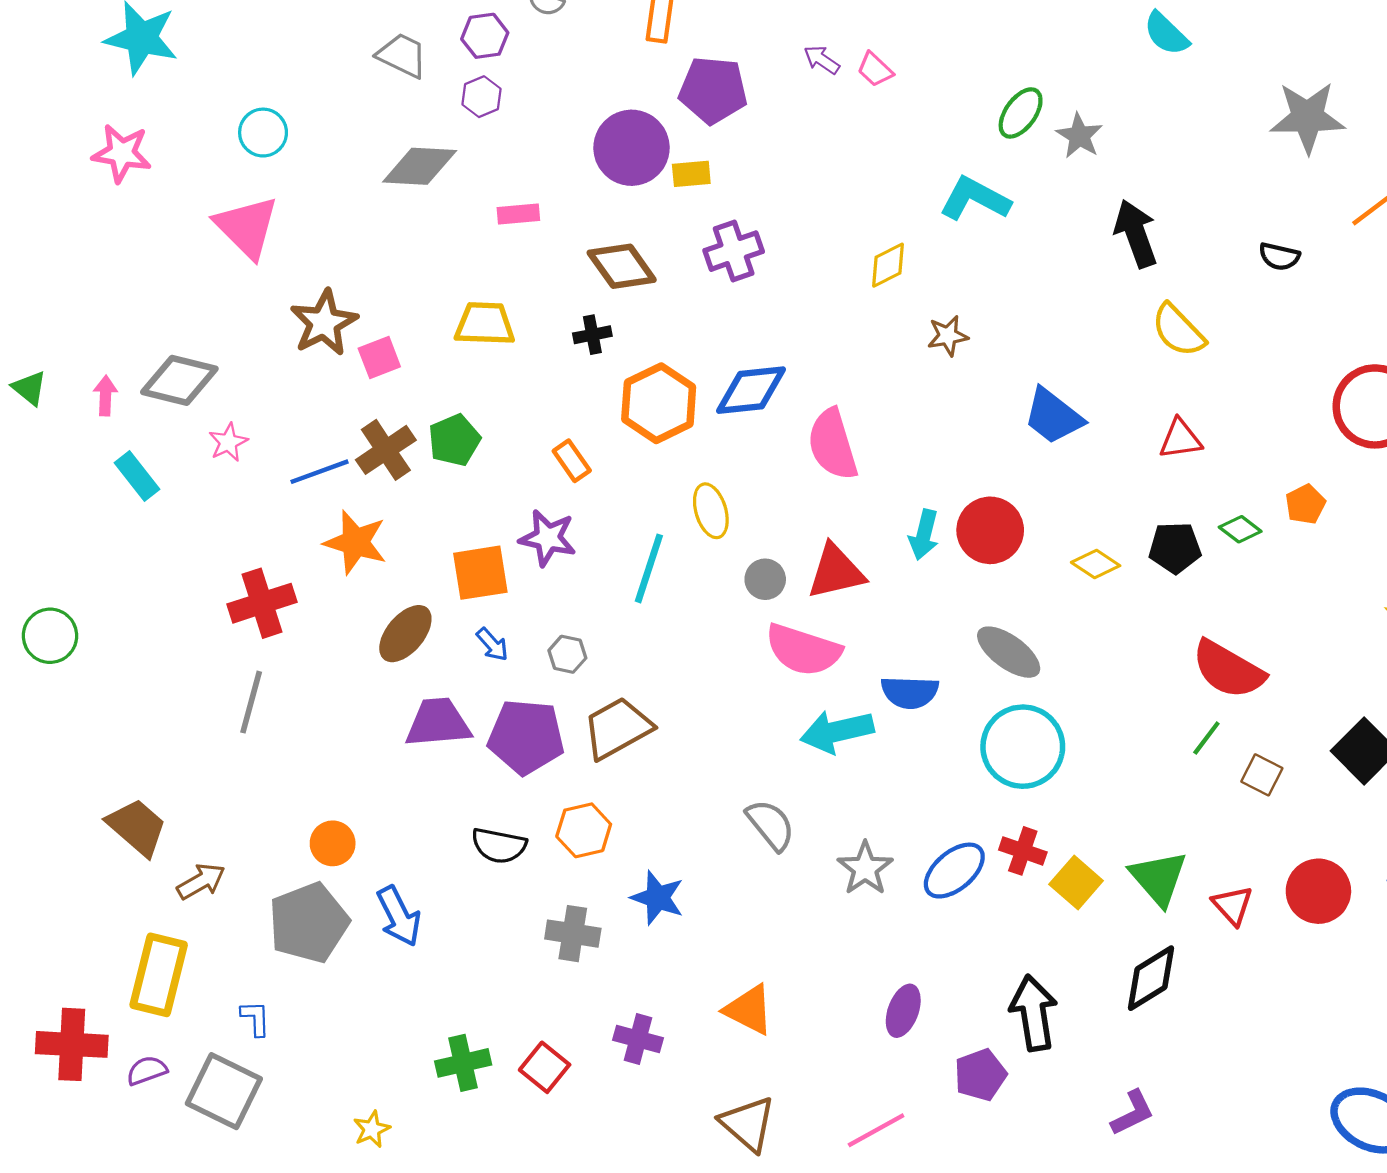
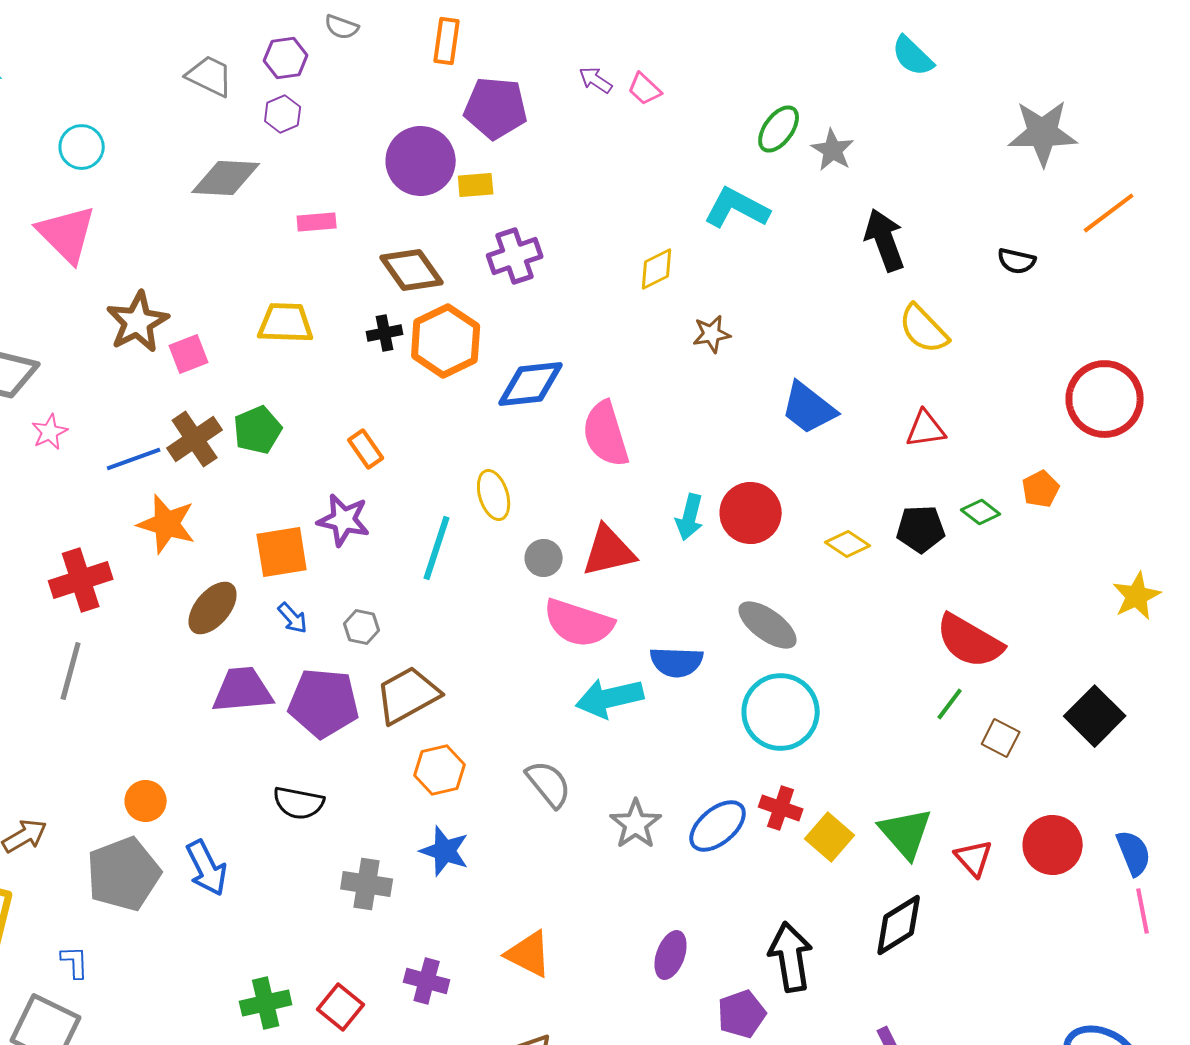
orange hexagon: (659, 403) -> (446, 341), moved
orange hexagon: (584, 830) -> (440, 770), moved

